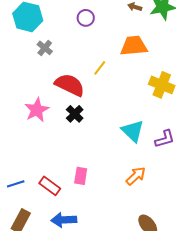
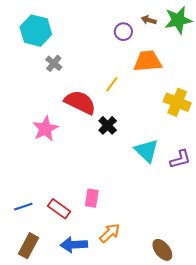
purple circle: (86, 18) -> (123, 32), moved
black cross: (75, 114) -> (108, 125), moved
orange arrow: (136, 176) -> (110, 233), moved

